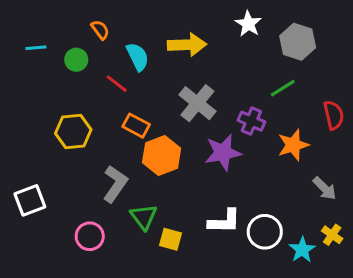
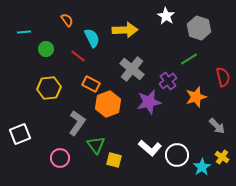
green circle: (76, 60) -> (46, 49), moved
purple cross: (251, 121) -> (168, 81), turned 30
white L-shape: (224, 221) -> (150, 148), turned 40

